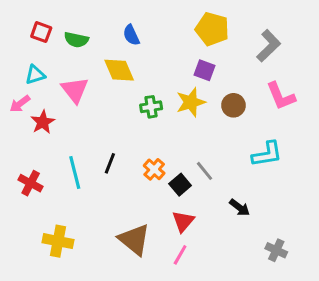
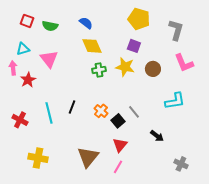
blue semicircle: (131, 35) -> (86, 23), turned 152
gray L-shape: (269, 46) -> (176, 30), turned -30
yellow diamond: (119, 70) -> (92, 46), moved
yellow star: (191, 102) -> (125, 67), turned 30
pink arrow: (20, 104) -> (13, 68), turned 120
brown triangle: (134, 240) -> (88, 157), turned 30

